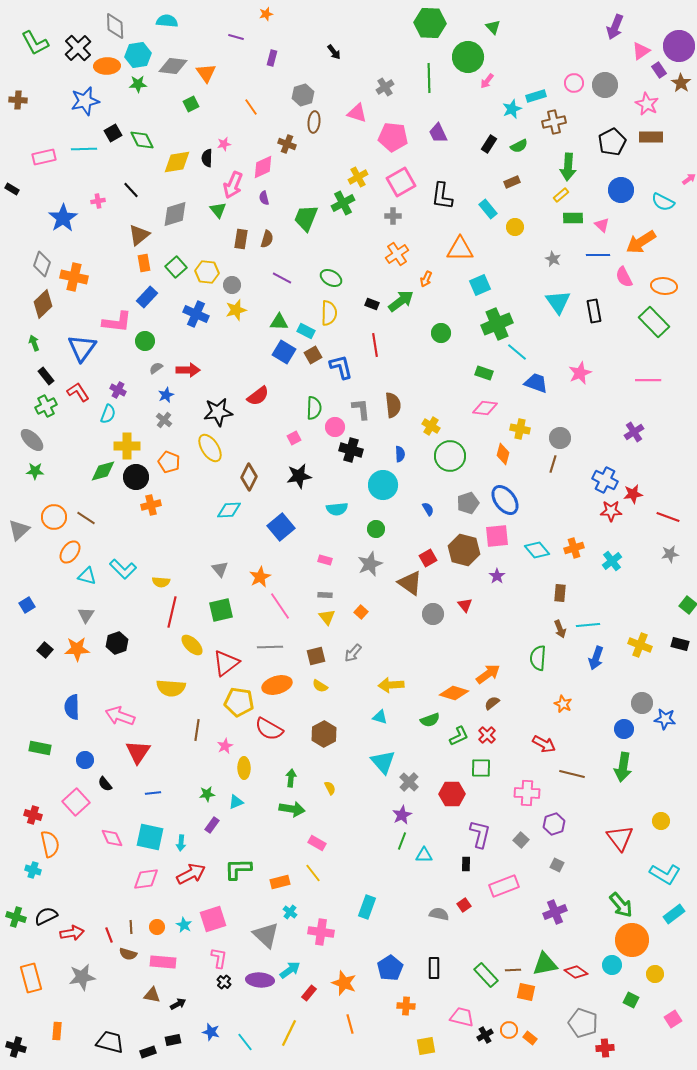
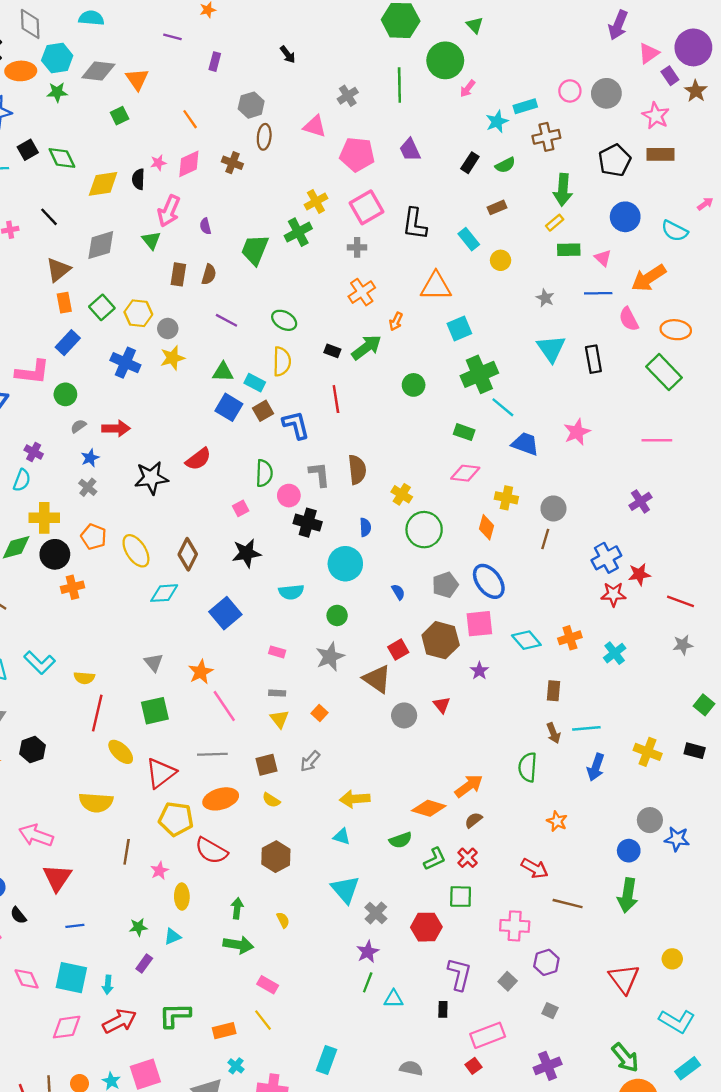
pink diamond: (263, 167) -> (189, 164), moved
yellow ellipse: (210, 448) -> (136, 551), moved
blue cross: (605, 480) -> (606, 558), turned 35
red square: (464, 905) -> (473, 1066), moved

